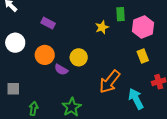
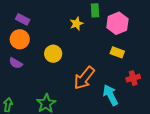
orange circle: (45, 55) -> (20, 39), moved
yellow rectangle: (143, 56) -> (117, 52), turned -48
purple semicircle: (61, 70) -> (16, 63), moved

